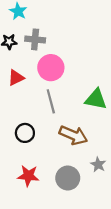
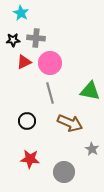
red triangle: (16, 78) -> (24, 62), moved
gray circle: (68, 178) -> (64, 172), moved

